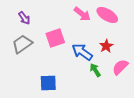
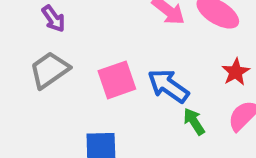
pink square: (55, 38) -> (117, 80), moved
red star: (106, 46) -> (236, 72), moved

